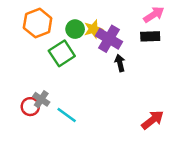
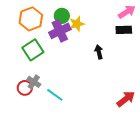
green circle: (75, 29) -> (62, 16), moved
purple cross: (109, 39) -> (60, 31), moved, turned 35
green square: (62, 53) -> (33, 50), moved

